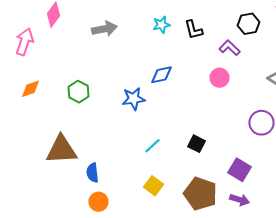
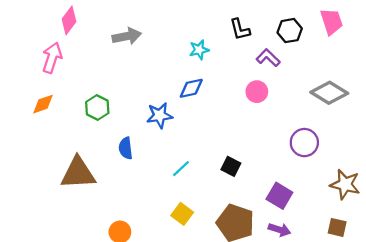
cyan star: (161, 25) -> (199, 50), moved
black L-shape: (193, 30) -> (240, 29), moved
pink arrow: (24, 42) -> (52, 58), moved
blue semicircle: (92, 173) -> (126, 148), moved

